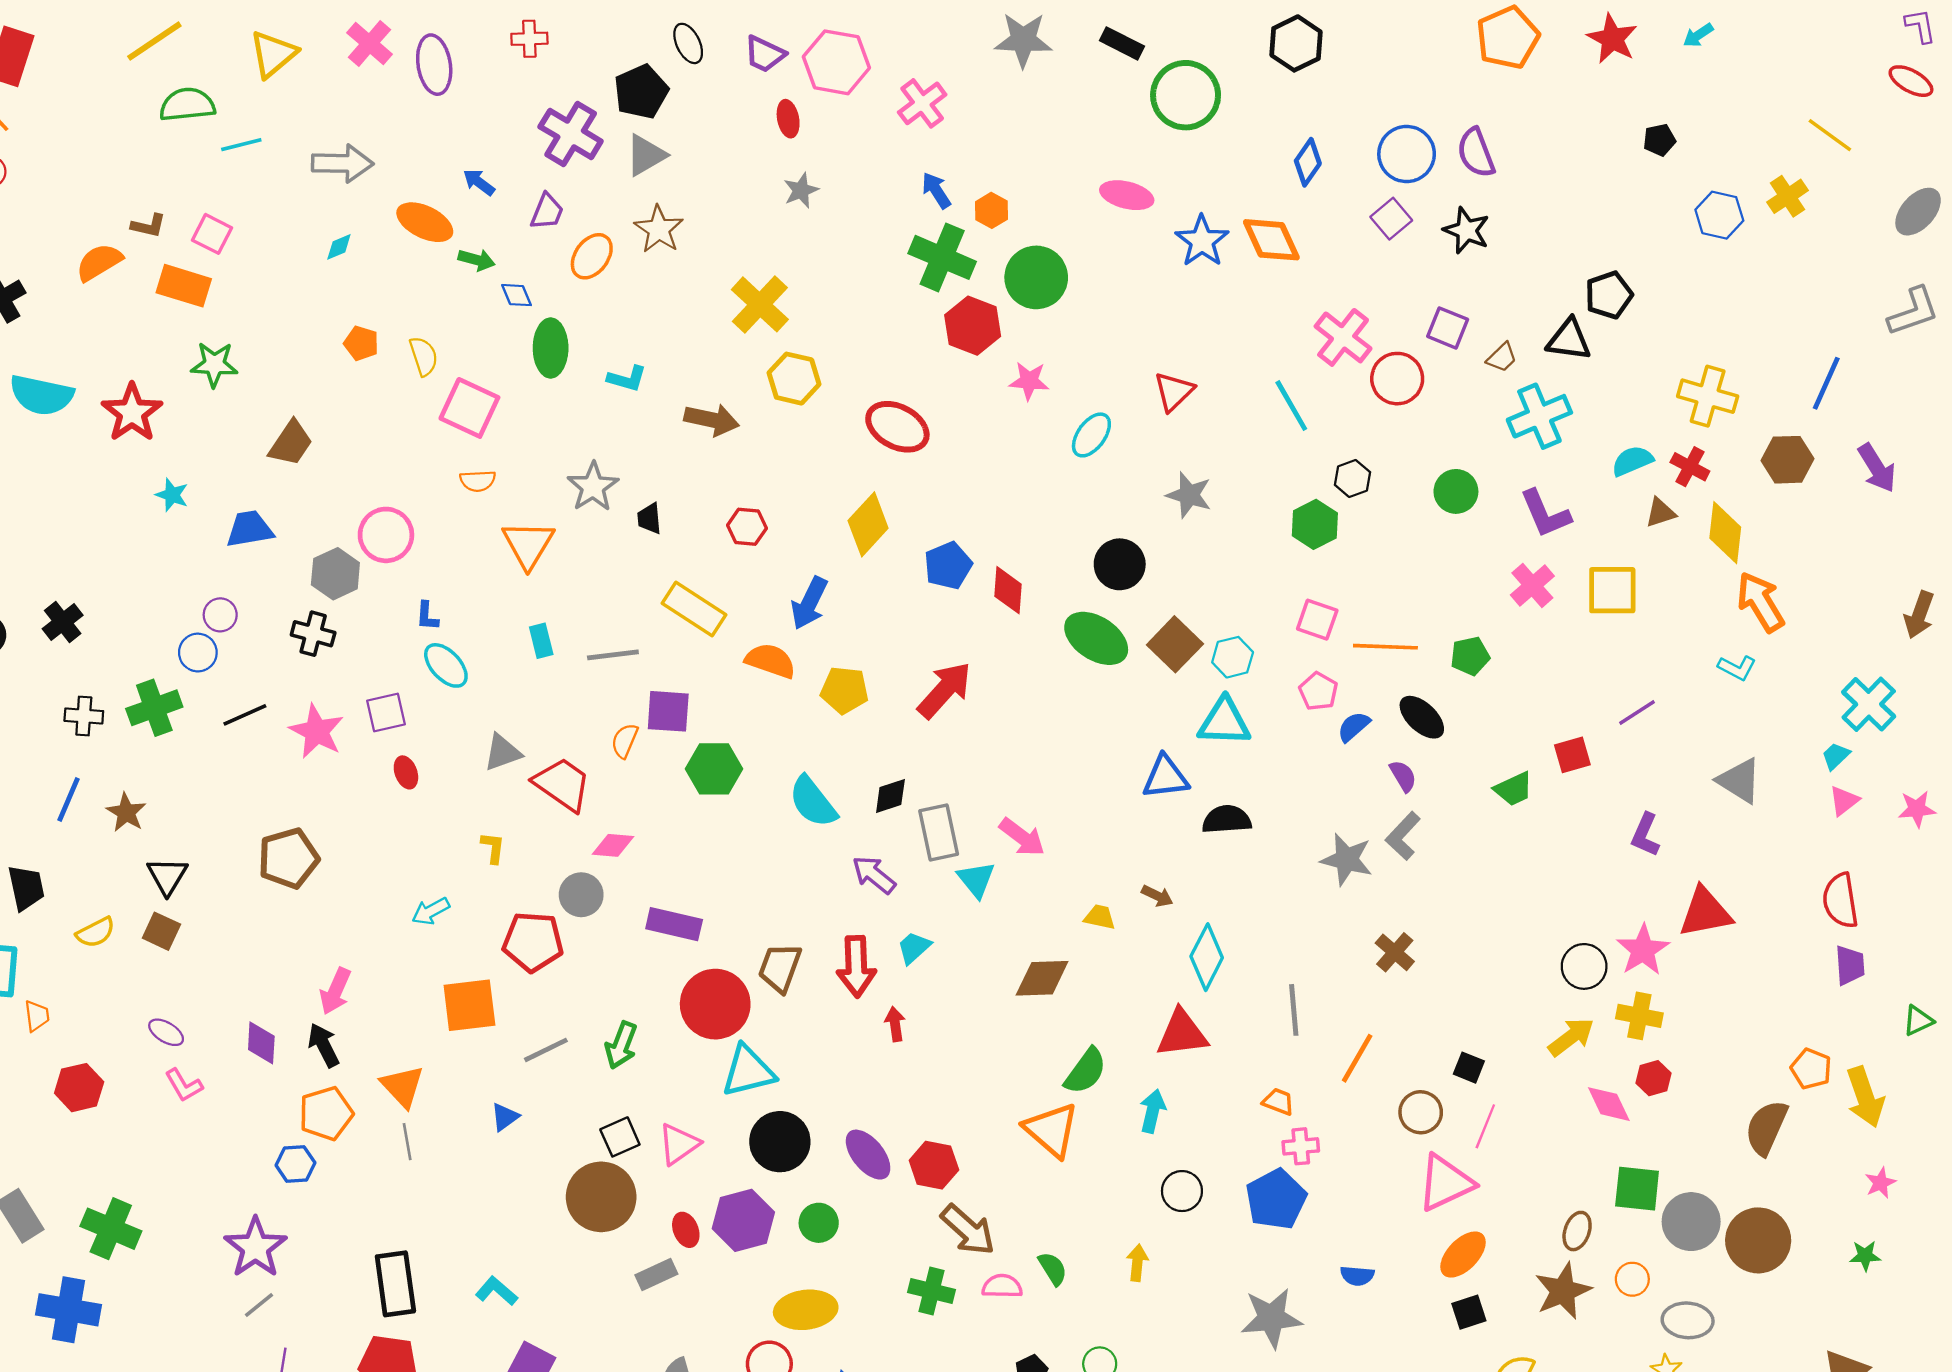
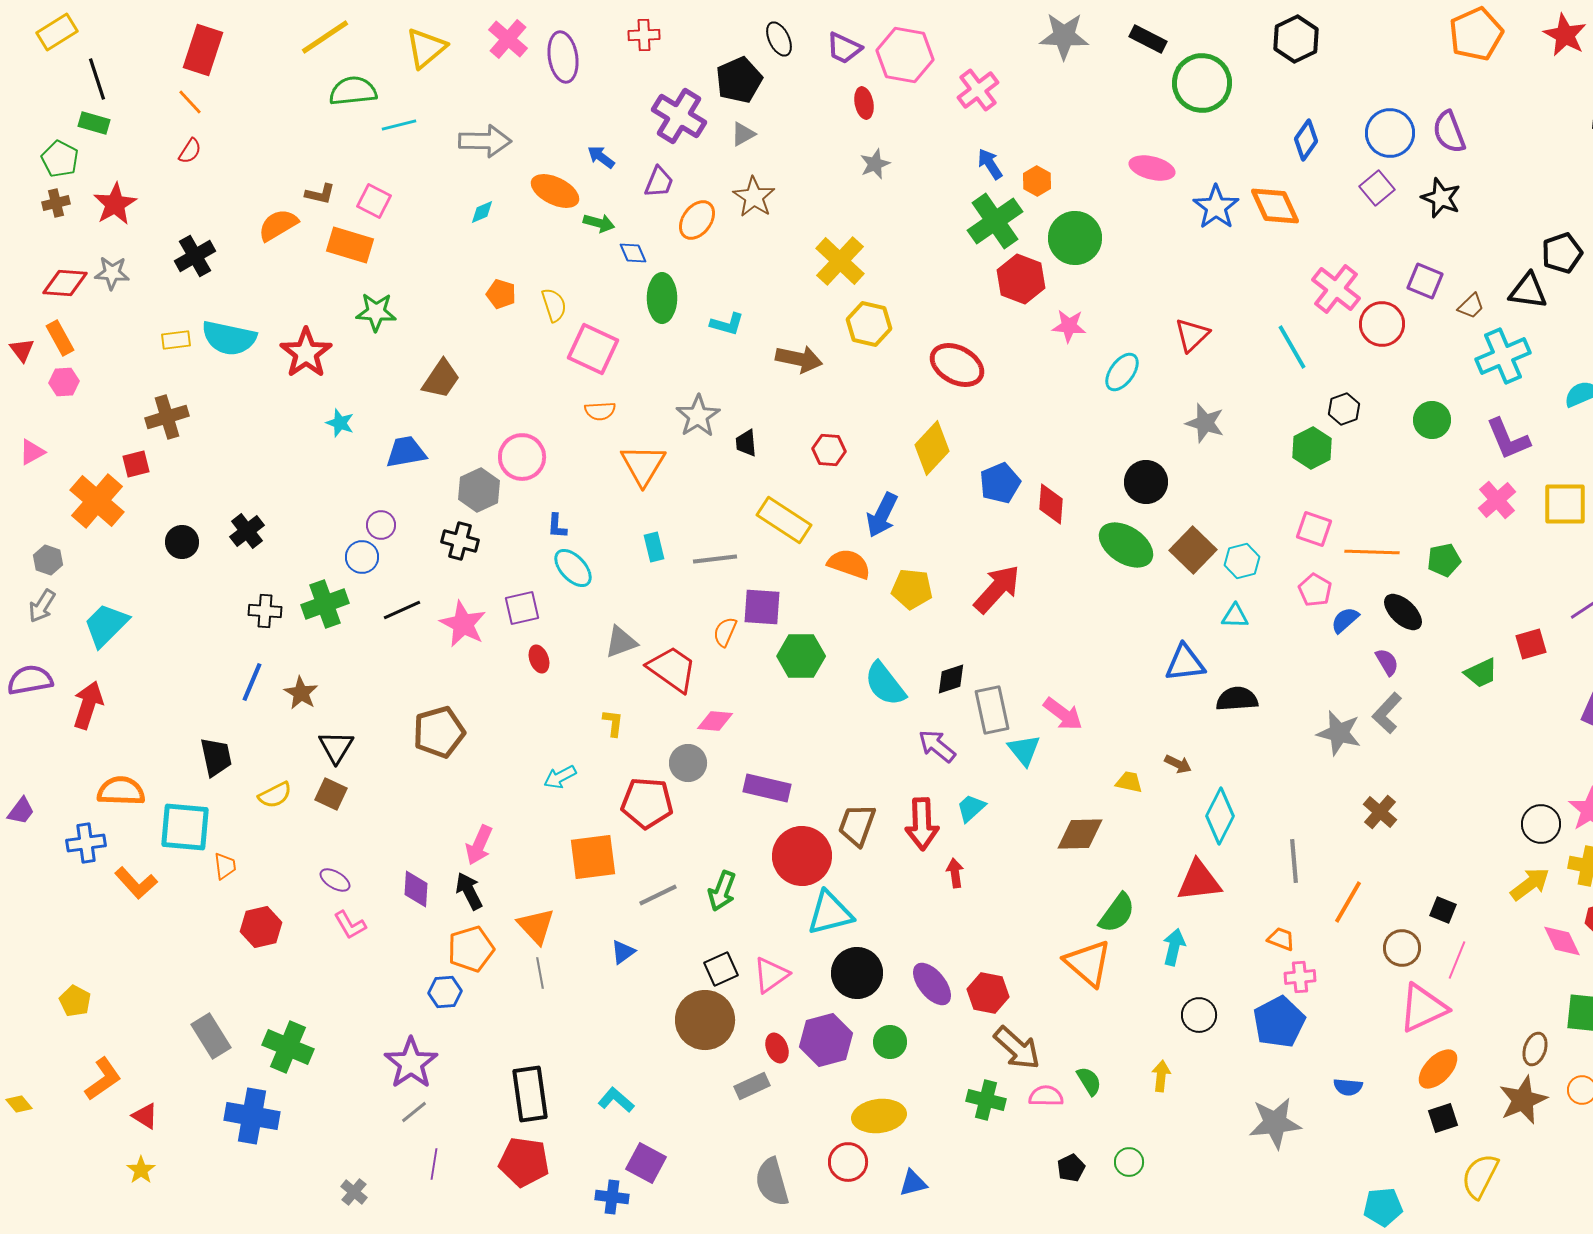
gray triangle: (646, 155) -> (743, 134), size x0.7
green cross: (942, 257) -> (995, 221), turned 32
cyan triangle: (1224, 722) -> (1235, 616), size x0.6

